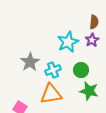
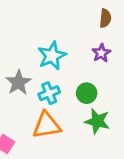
brown semicircle: (94, 22) -> (105, 18), moved
cyan star: (68, 42) -> (52, 56), moved

